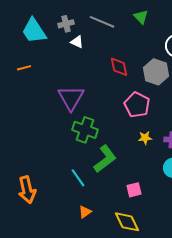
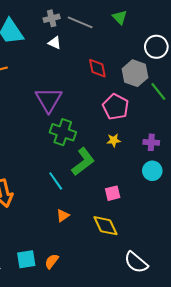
gray cross: (66, 24) -> (52, 18), moved
yellow star: (145, 138) -> (114, 140), moved

